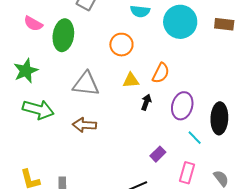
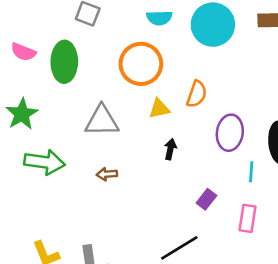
orange circle: (121, 45) -> (141, 64), size x1.4
black arrow: (146, 102) -> (170, 149), moved
brown arrow: (84, 125) -> (107, 174), size x0.7
cyan line: (195, 138) -> (251, 172), turned 56

